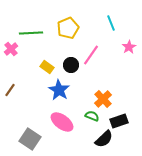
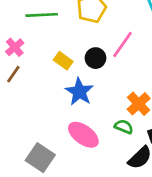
pink cross: (11, 49) -> (15, 47), moved
brown line: (10, 90) -> (13, 74), moved

